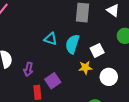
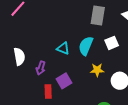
cyan triangle: (51, 39) -> (63, 48), moved
white square: (97, 50) -> (112, 43), moved

